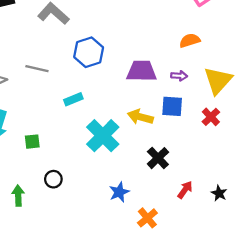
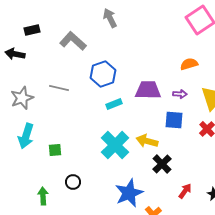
cyan rectangle: (73, 99) -> (114, 104), moved
yellow arrow: (140, 117) -> (147, 141), moved
blue star: (119, 192) -> (129, 193), size x1.6

